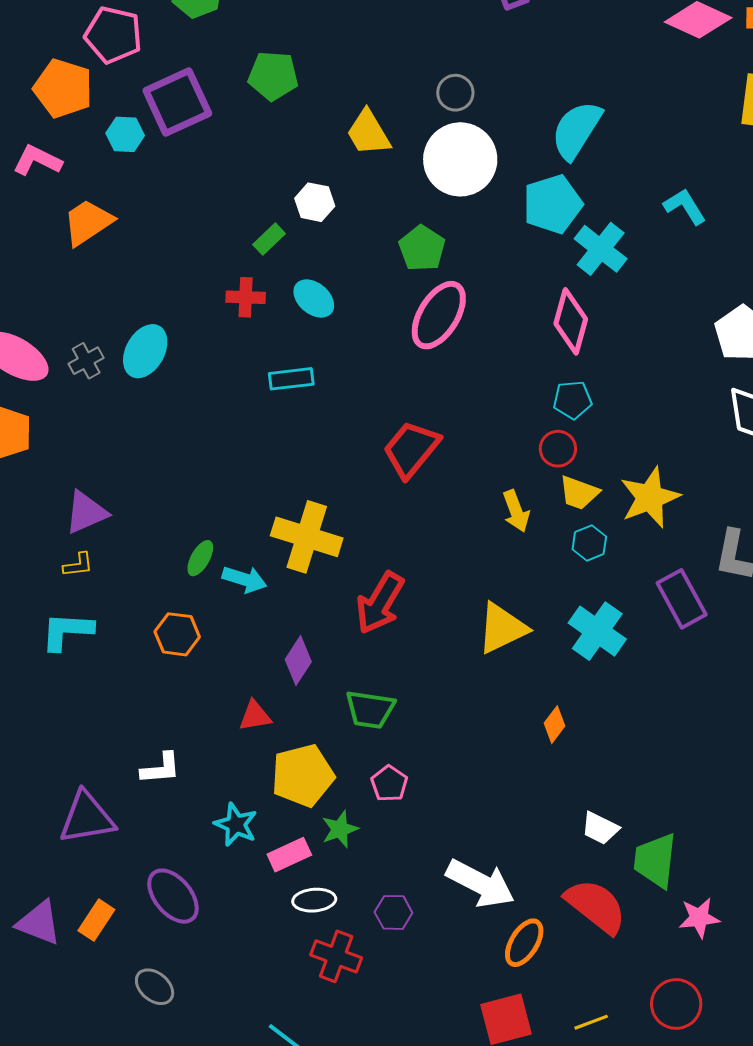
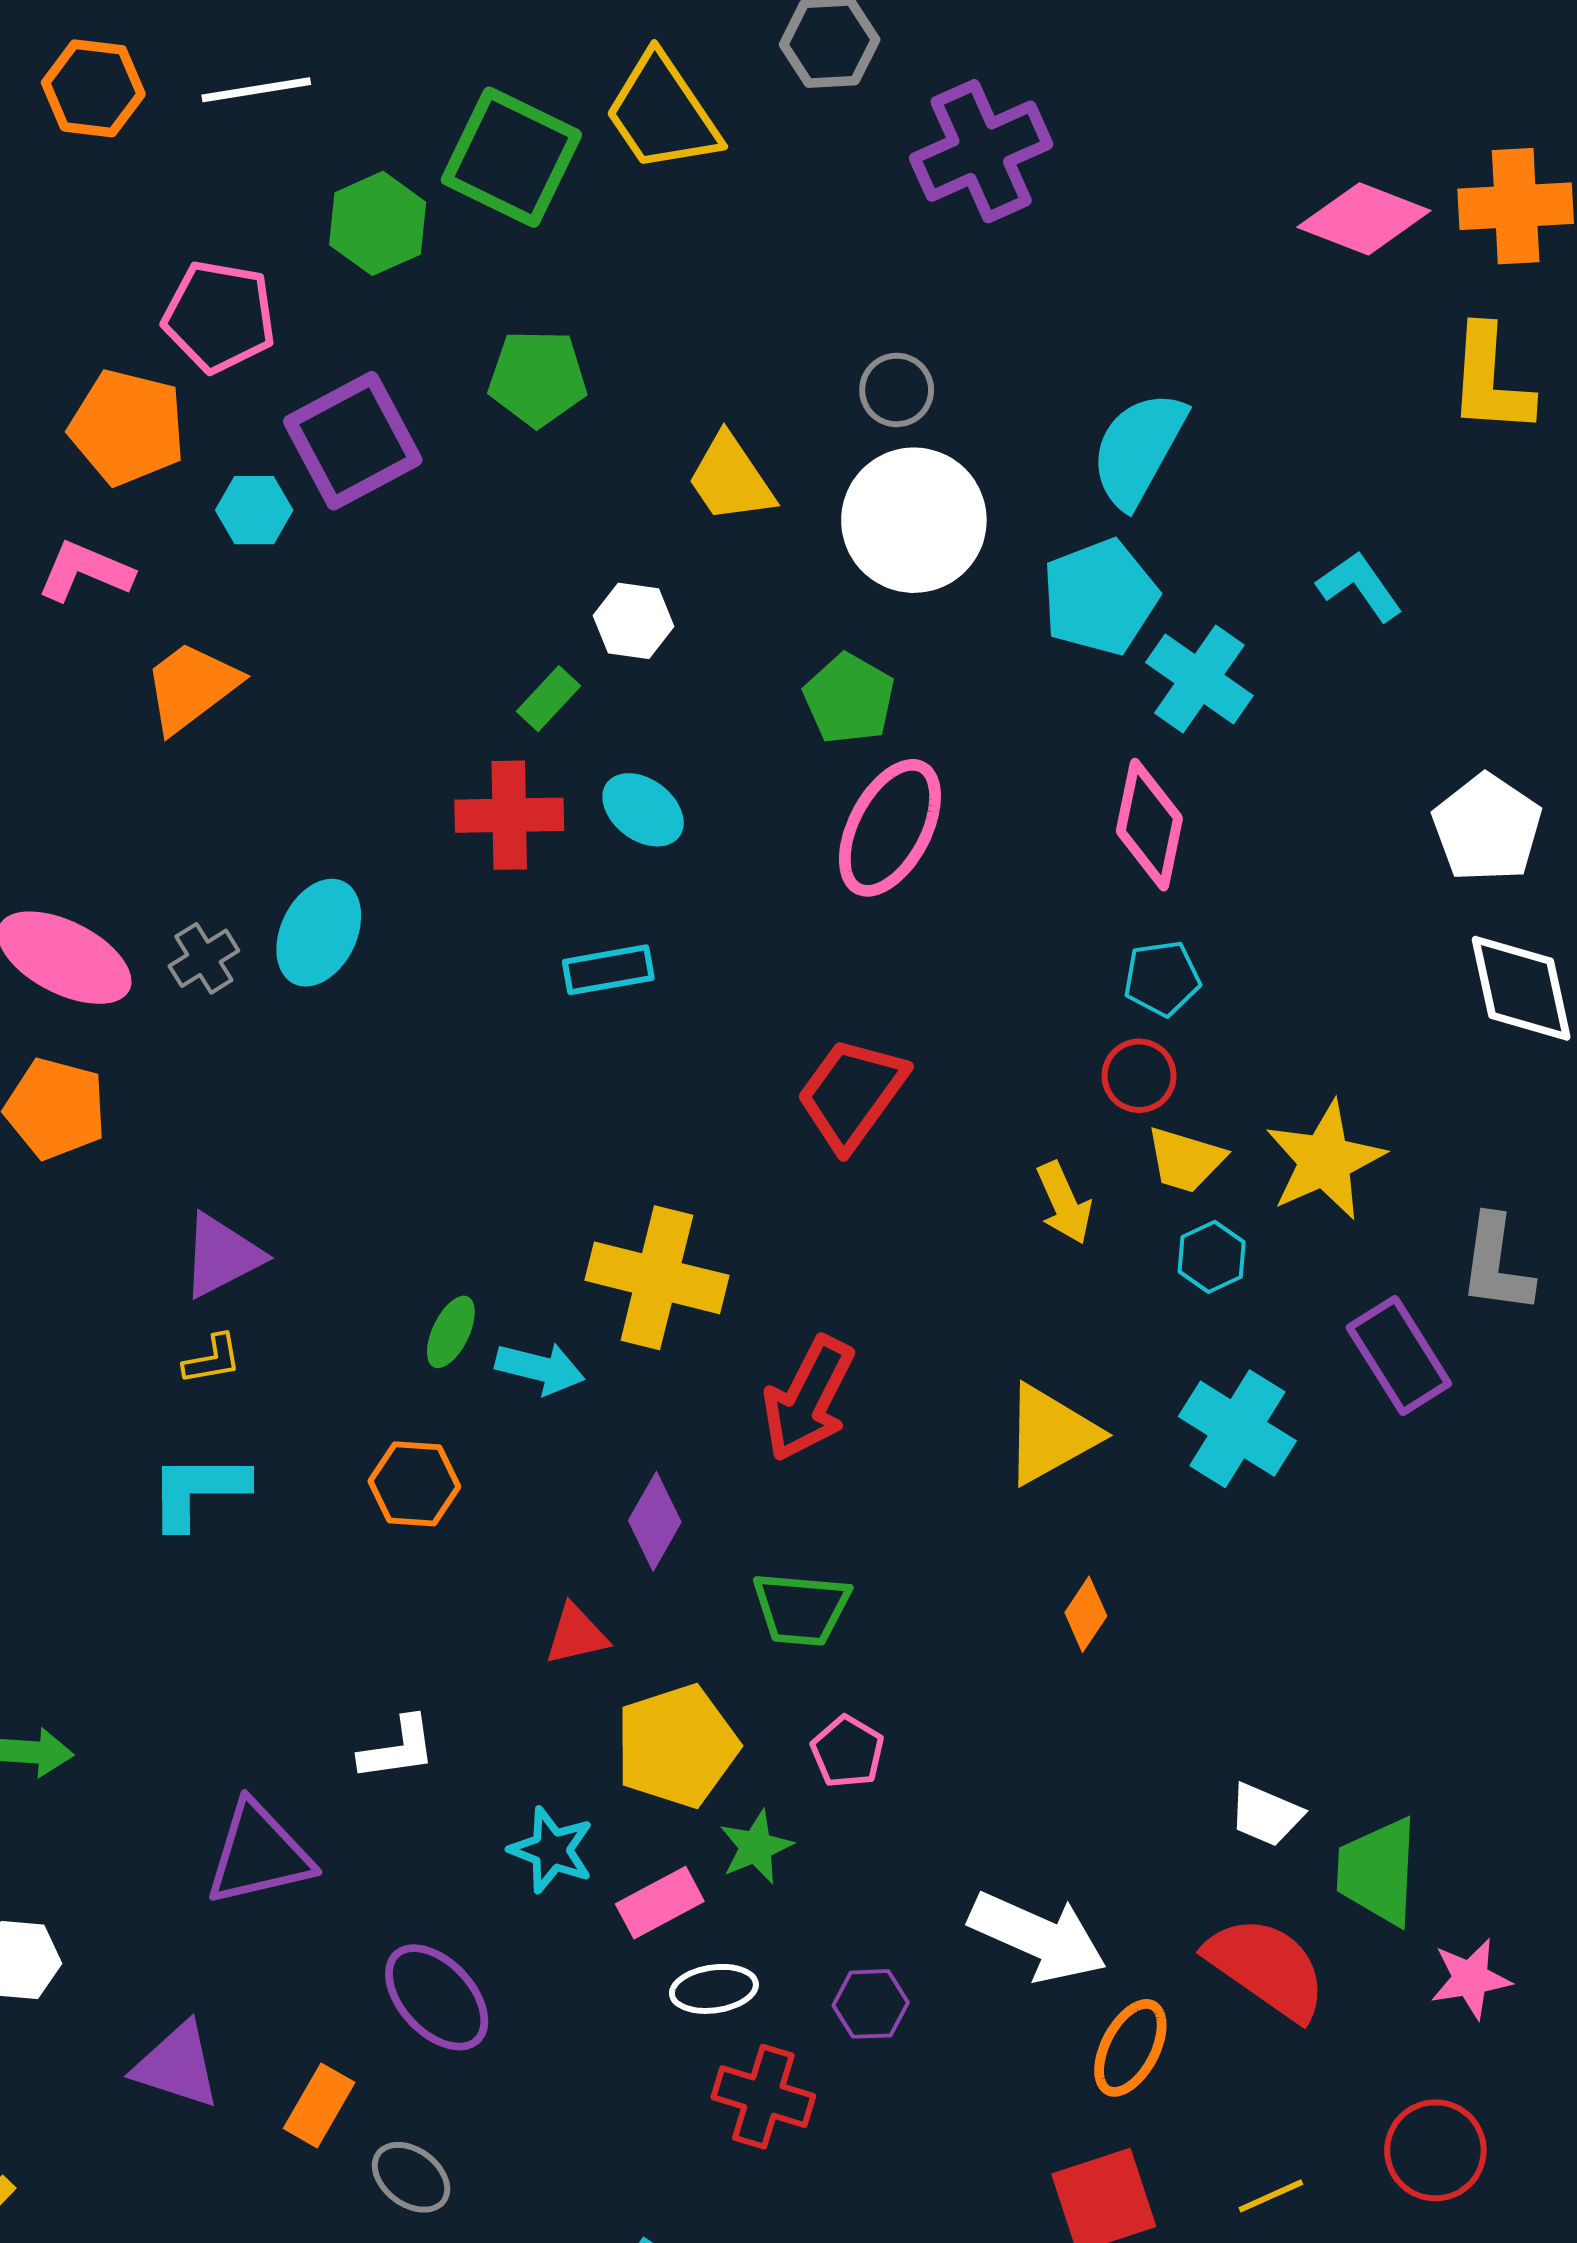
red cross: (246, 297) -> (509, 815), size x1.4
orange diamond: (554, 725) -> (1086, 1614), moved
orange rectangle: (96, 920) -> (319, 2105), moved

